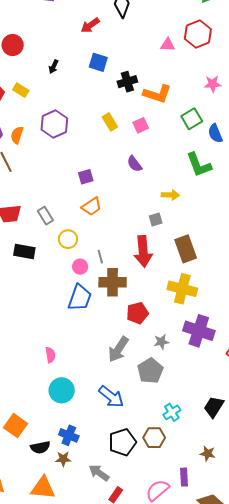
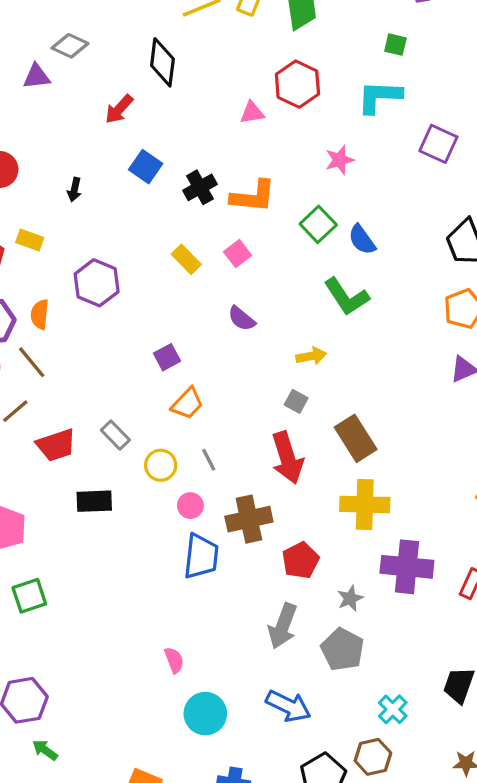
blue square: (98, 62) -> (146, 167), turned 30
gray square: (156, 219) -> (296, 401), turned -32
gray line: (100, 257) -> (209, 460), moved

